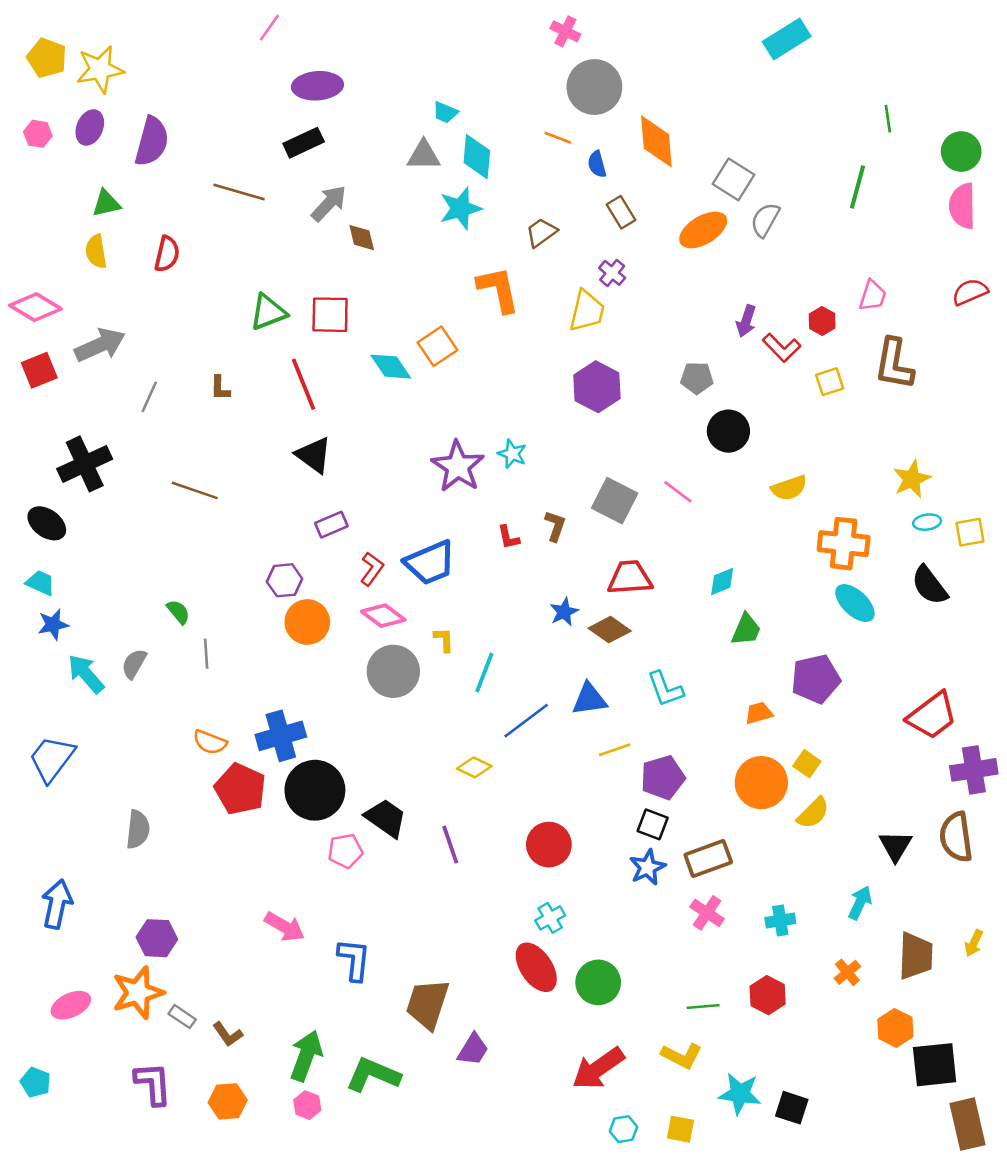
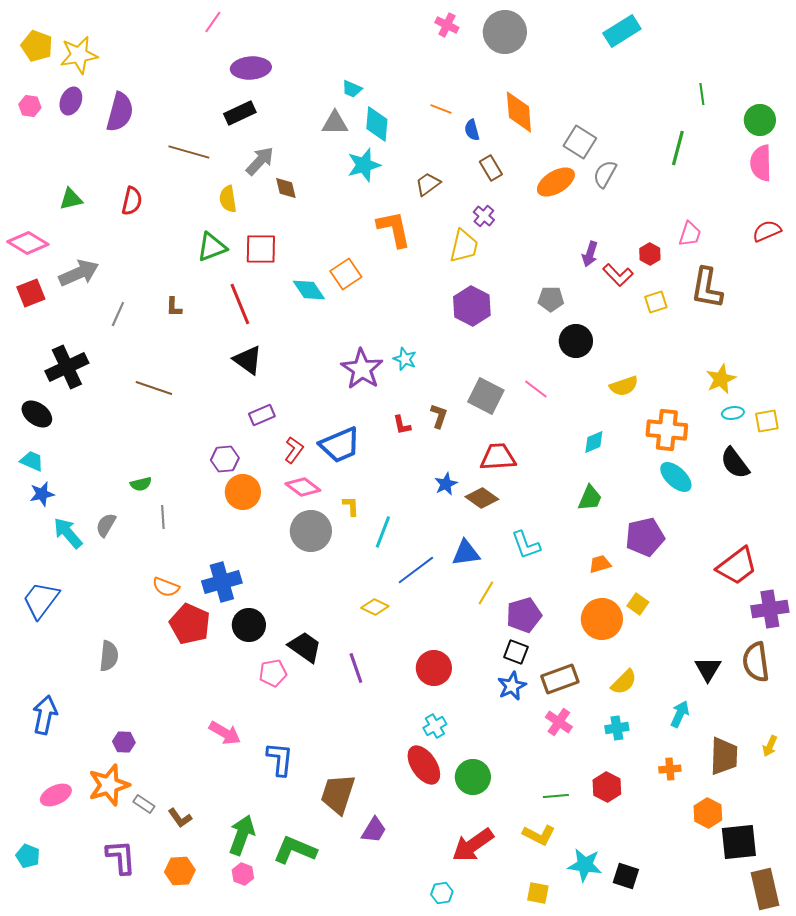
gray circle: (594, 87) -> (505, 32), moved
green triangle: (106, 203) -> (71, 199), moved
yellow semicircle: (96, 251) -> (228, 199), moved
cyan diamond: (722, 582) -> (594, 442), moved
green semicircle: (178, 612) -> (141, 484), turned 115
yellow line: (615, 750) -> (486, 593), turned -40
black circle: (315, 790) -> (249, 625), size x0.7
yellow semicircle: (813, 813) -> (624, 682), moved
purple hexagon: (157, 938) -> (124, 742), size x0.7
orange cross: (847, 972) -> (670, 769), turned 35
cyan hexagon: (623, 1129) -> (442, 893), moved

